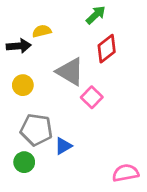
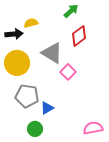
yellow circle: (23, 85) -> (17, 63), size x1.6
green circle: (24, 162) -> (35, 129), moved

